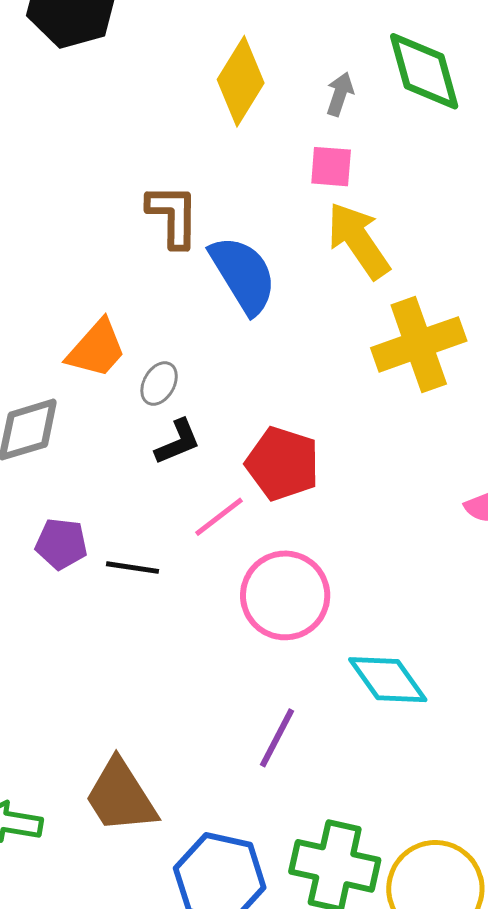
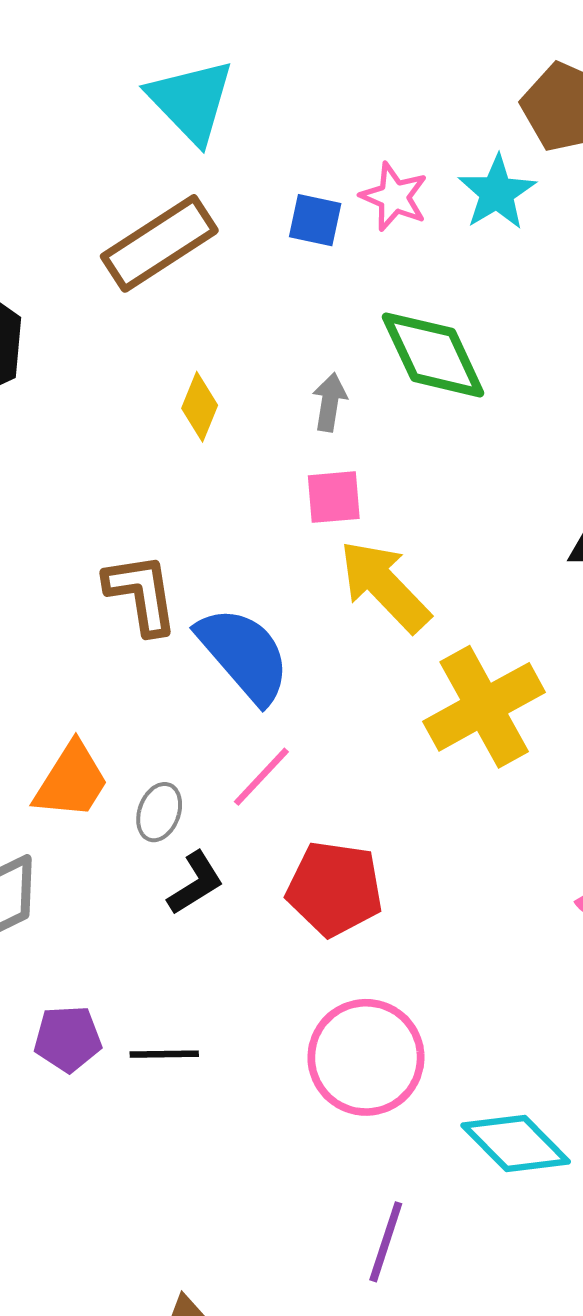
yellow diamond: (241, 81) -> (200, 407), size x0.6
pink line: (219, 517) -> (261, 777), moved

